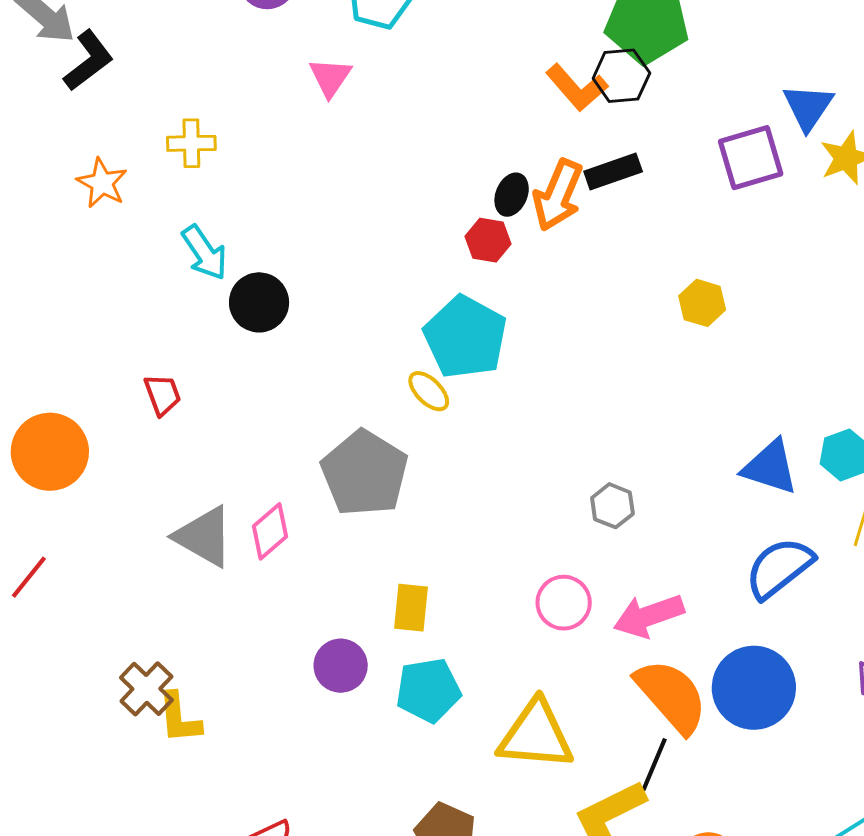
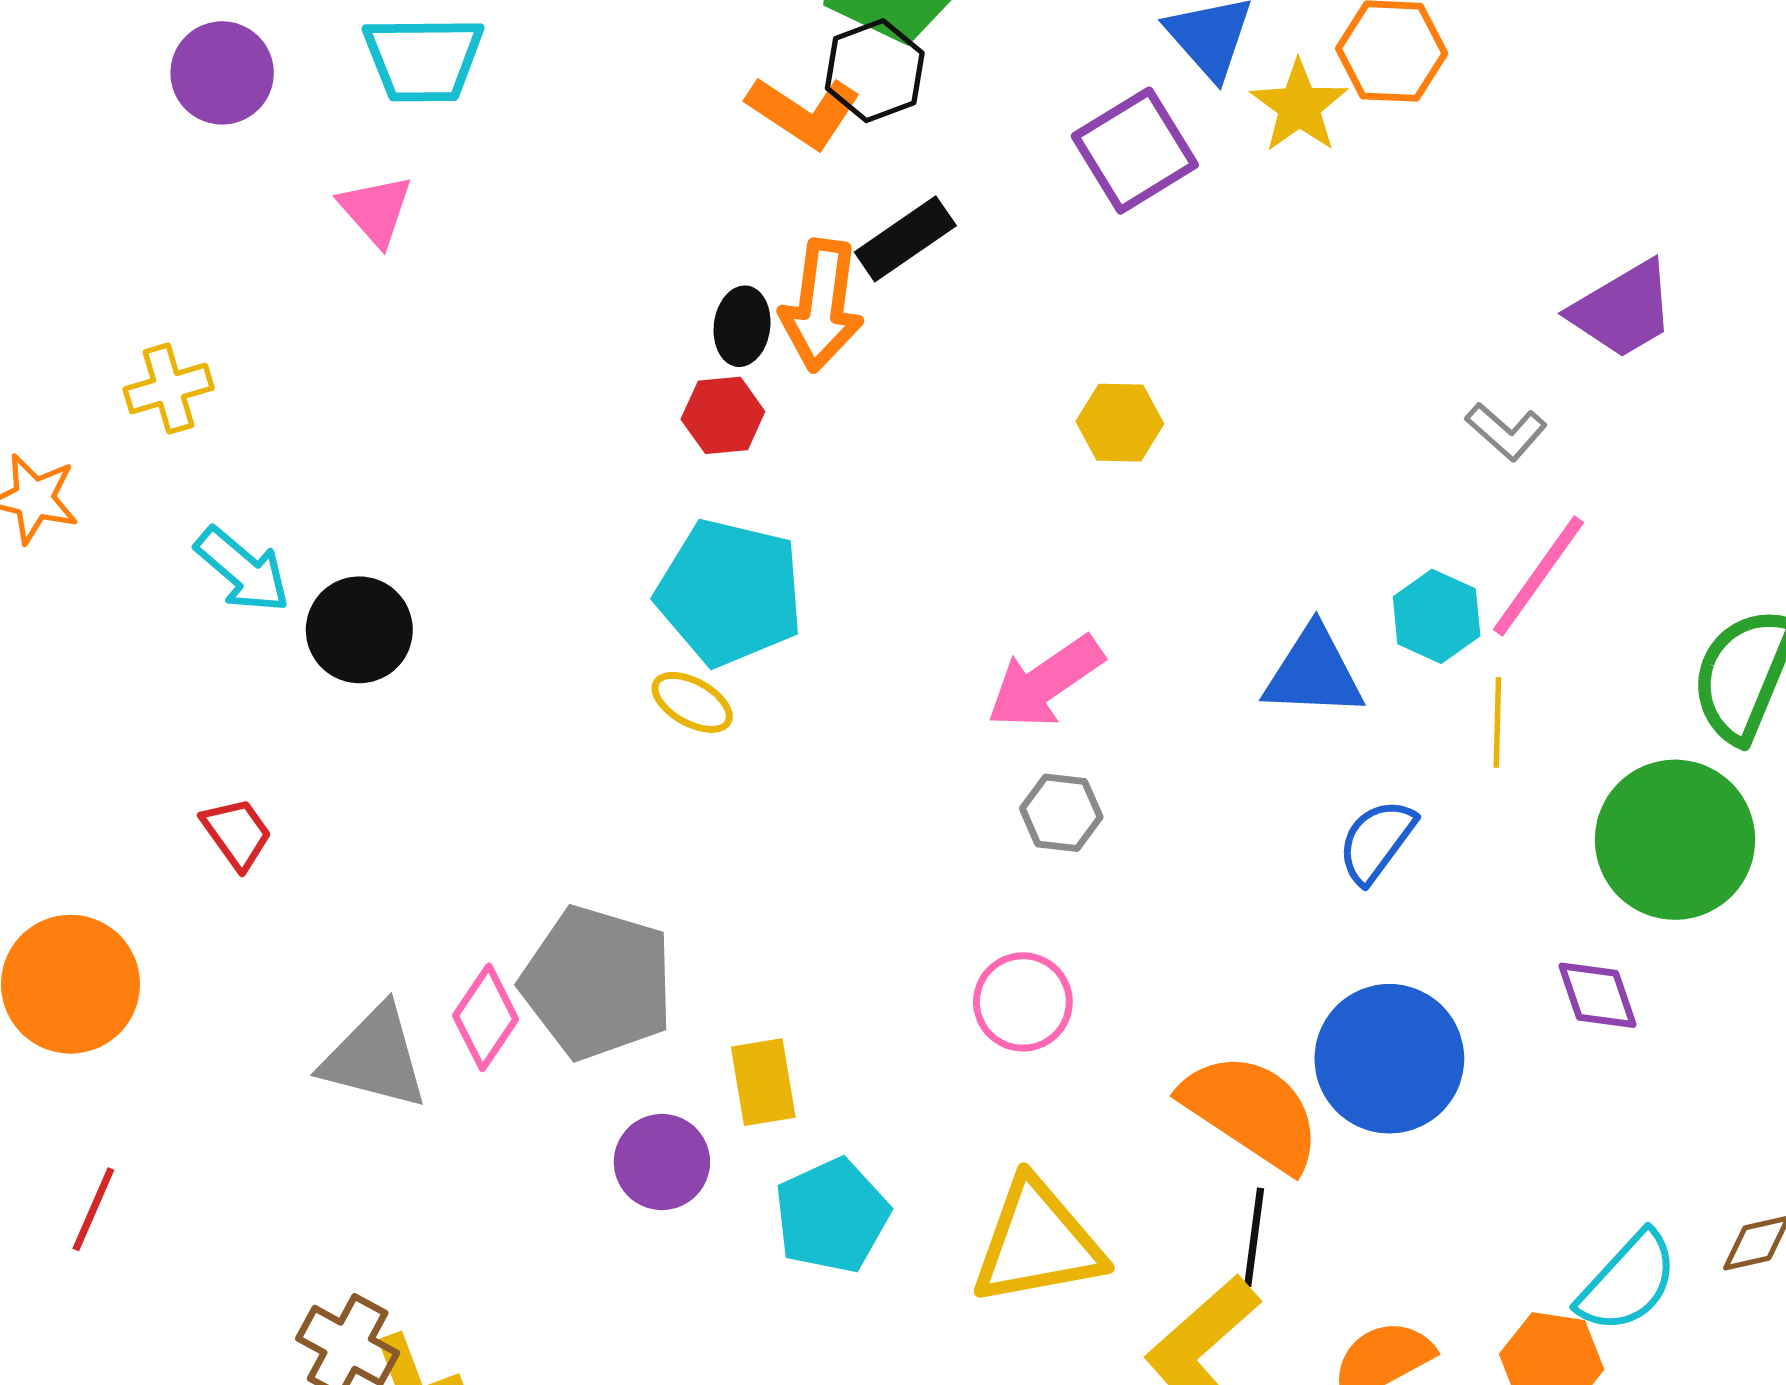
gray pentagon: (365, 473) -> (597, 983), moved
blue semicircle: (779, 568) -> (1377, 841), size x0.7
pink arrow: (649, 616) -> (1045, 682), moved
purple circle: (341, 666) -> (662, 1162), moved

